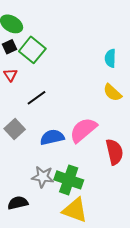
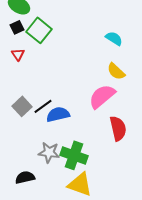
cyan semicircle: (110, 58) -> (114, 38), turned 120
black line: (36, 98) -> (43, 106), moved
pink semicircle: (83, 130) -> (102, 96), moved

